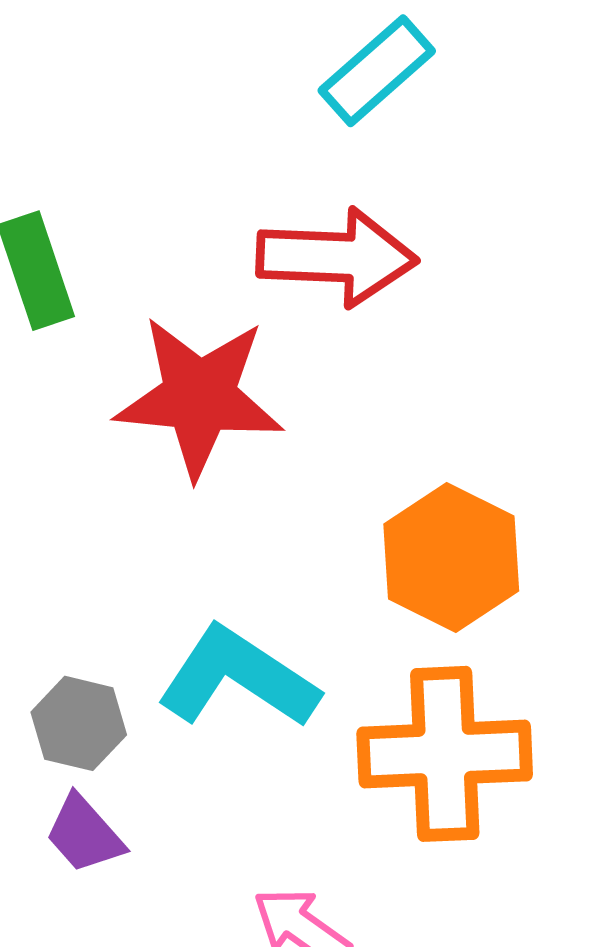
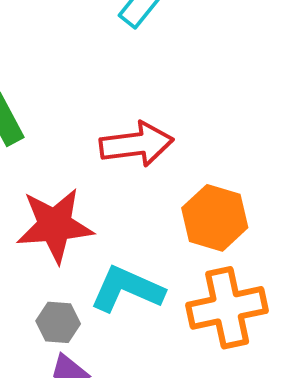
red arrow: (337, 257) -> (136, 144), moved
red star: (199, 397) -> (55, 225), moved

